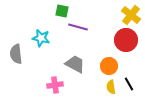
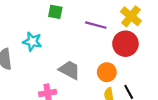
purple line: (78, 27) -> (96, 25), moved

